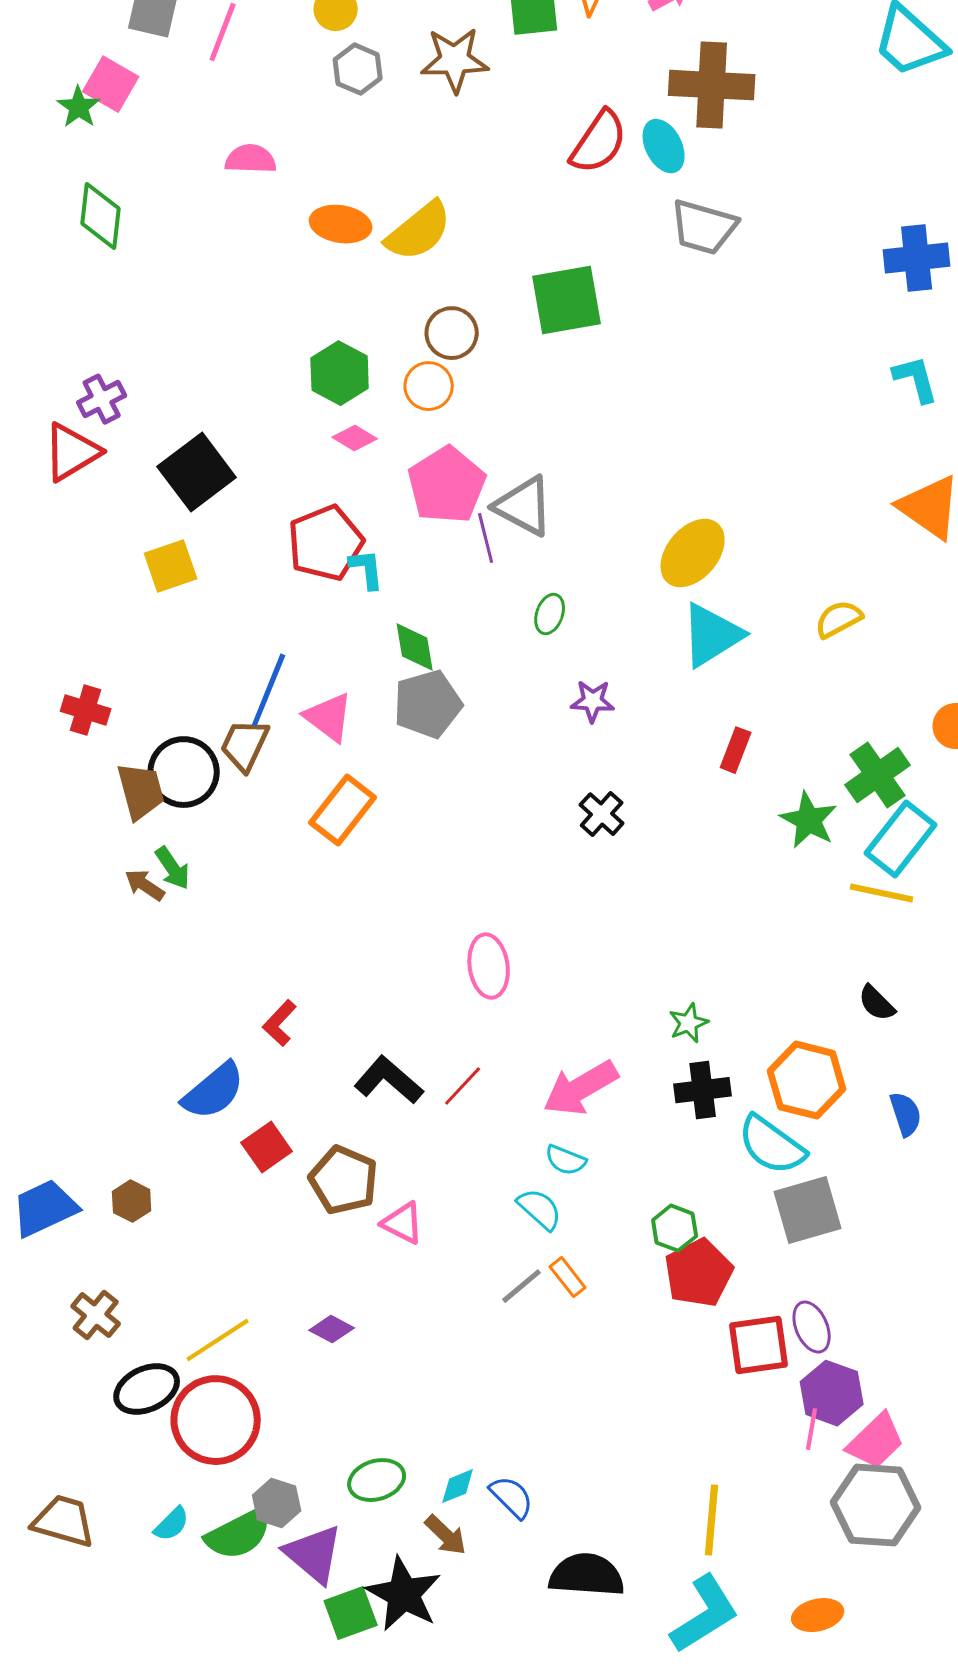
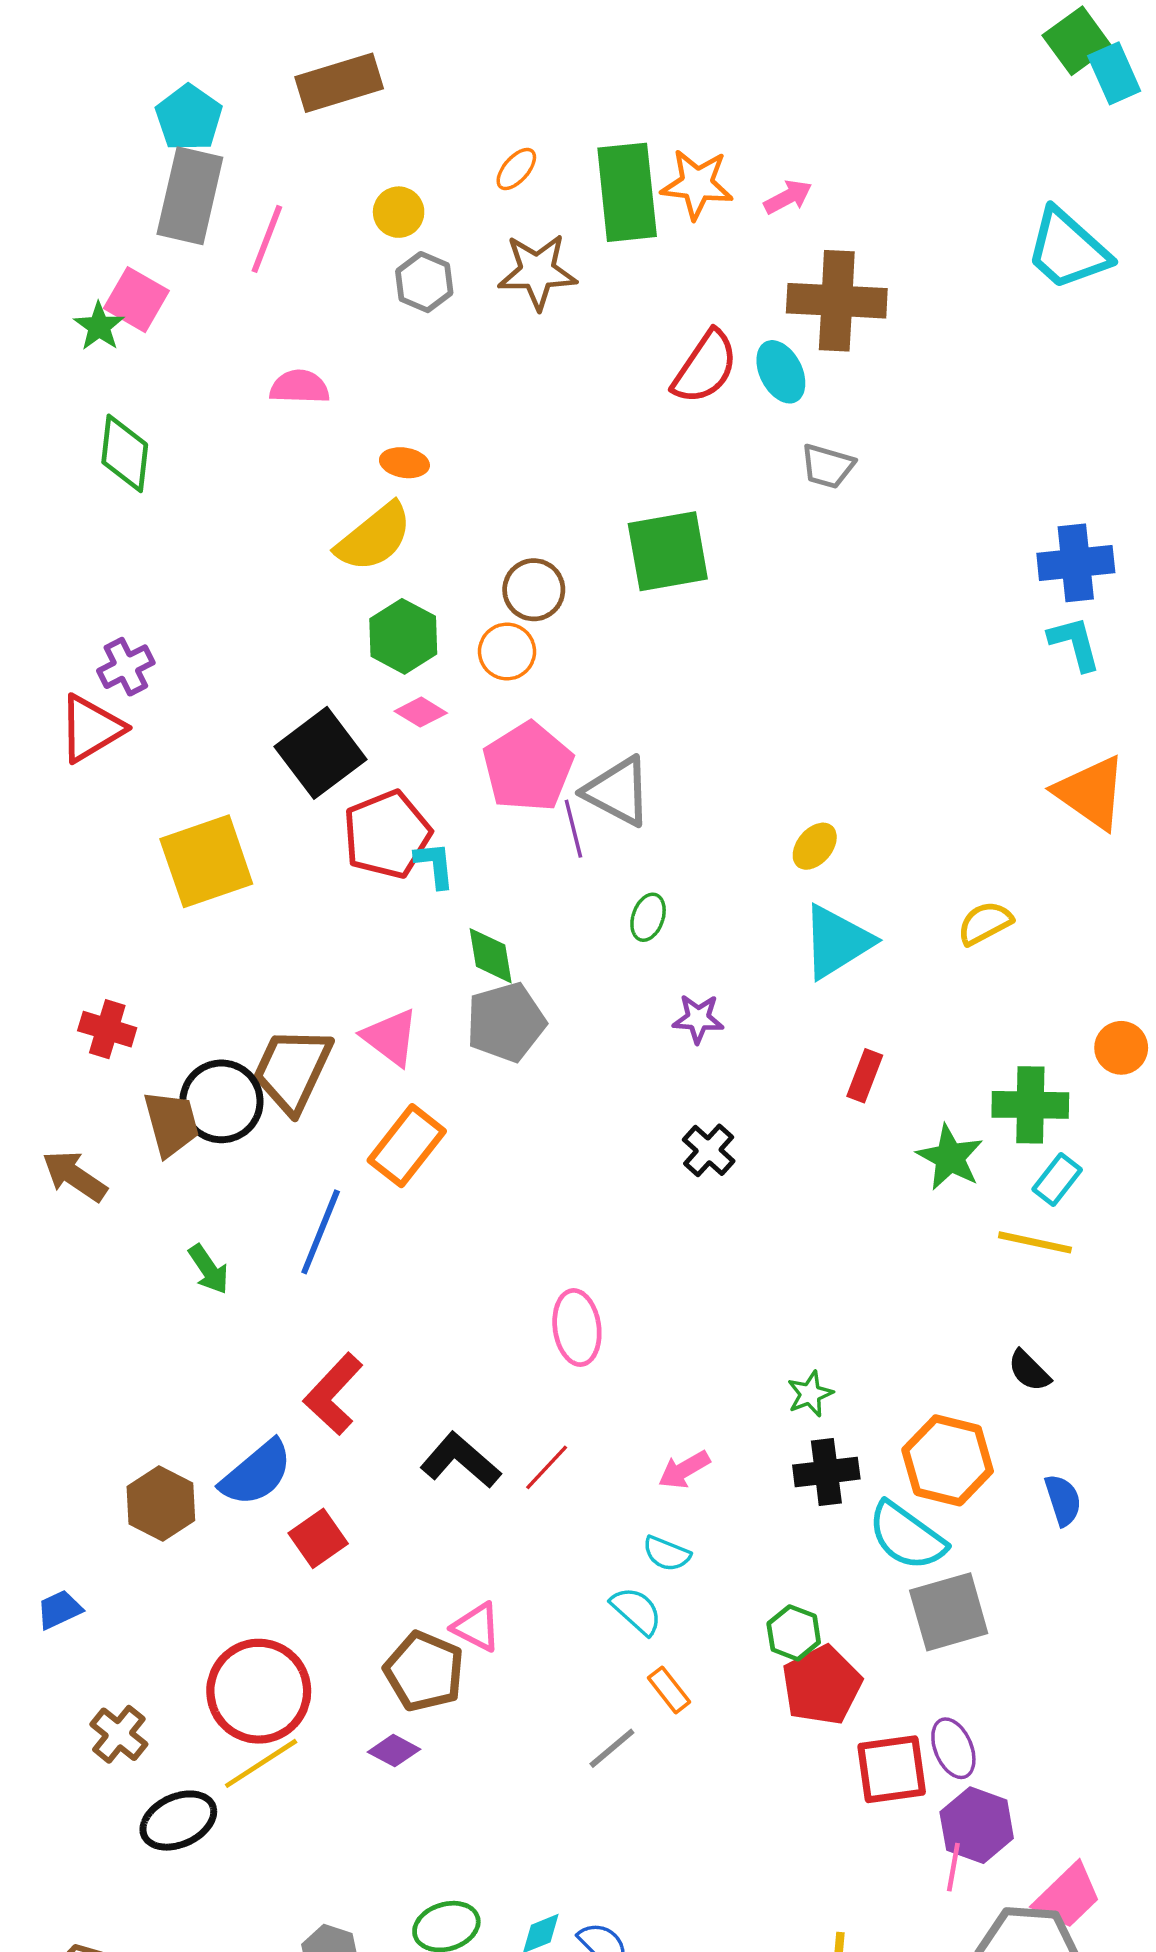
orange ellipse: (341, 224) -> (404, 463), size x0.7
gray trapezoid: (704, 227) -> (828, 466), size x0.7
yellow semicircle: (419, 231) -> (374, 537), moved
blue cross: (917, 258) -> (1076, 563), moved
black square: (197, 472) -> (321, 753), moved
yellow ellipse: (693, 553) -> (815, 846), size x0.6
yellow square: (171, 566) -> (206, 861), size x1.5
blue line: (269, 690) -> (321, 1232), moved
brown trapezoid: (245, 745) -> (293, 1070), size x1.4
green cross: (878, 775) -> (1030, 1105), turned 36
cyan rectangle: (901, 839) -> (1057, 1179), size x0.6
green arrow: (173, 868) -> (209, 1269), moved
brown arrow: (145, 885) -> (75, 1176), moved, size x1.4
red L-shape: (280, 1023) -> (333, 1394), size x1.5
pink arrow: (581, 1088) -> (684, 1470), size x0.6
brown pentagon: (344, 1180) -> (424, 1671), moved
brown hexagon: (132, 1201) -> (161, 1503), moved, size x1.5
blue trapezoid: (45, 1208) -> (59, 1610), size x0.6
gray line: (522, 1286) -> (612, 1748), moved
red circle: (216, 1420) -> (259, 1691), moved
pink trapezoid: (876, 1441) -> (1068, 1896), moved

